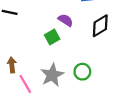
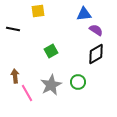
purple semicircle: (66, 20) -> (96, 30), moved
black diamond: (100, 26) -> (96, 54), moved

